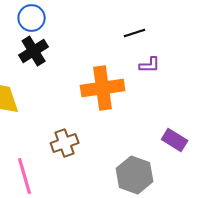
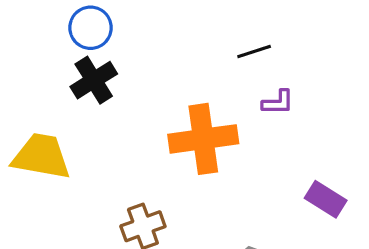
purple rectangle: (175, 140) -> (326, 199), moved

